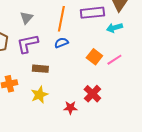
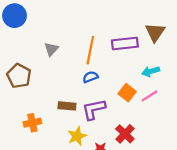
cyan arrow: (114, 28) -> (151, 71), moved
purple L-shape: (27, 44) -> (94, 109), moved
yellow star: (39, 95) -> (77, 136), moved

